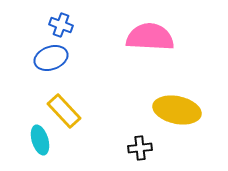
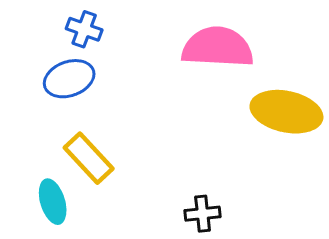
yellow ellipse: (177, 110) -> (286, 112), moved

